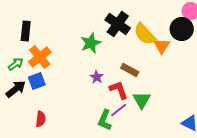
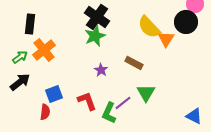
black cross: (118, 24) -> (97, 17), moved
blue square: (37, 81) -> (54, 94), moved
red L-shape: (119, 90) -> (87, 101), moved

